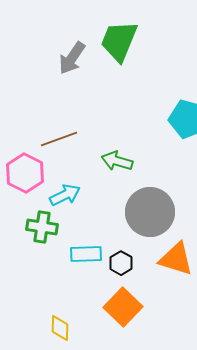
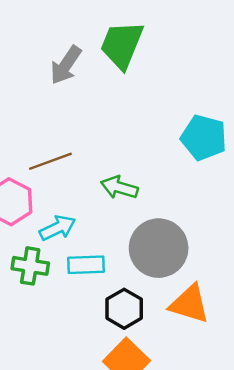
cyan rectangle: (86, 254) -> (86, 265), moved
black hexagon: (121, 263) -> (124, 309), size x1.4

